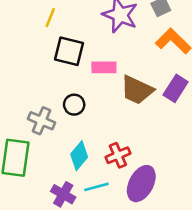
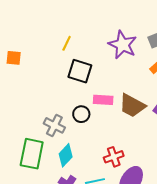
pink rectangle: (104, 67) -> (103, 100), moved
cyan diamond: (79, 156) -> (66, 155), moved

